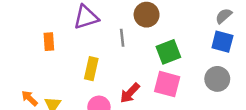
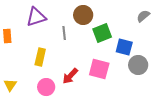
blue square: (222, 42) -> (124, 47), moved
green square: (168, 52) -> (102, 33), moved

